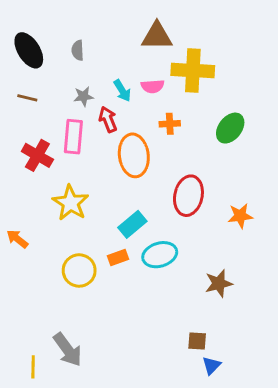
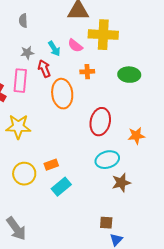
pink semicircle: (153, 86) -> (75, 46), turned 42
green ellipse: (230, 128) -> (129, 75), turned 55
yellow star: (71, 203) -> (18, 127), turned -30
cyan rectangle: (132, 224) -> (61, 187), moved
cyan ellipse: (160, 255) -> (107, 160), moved

